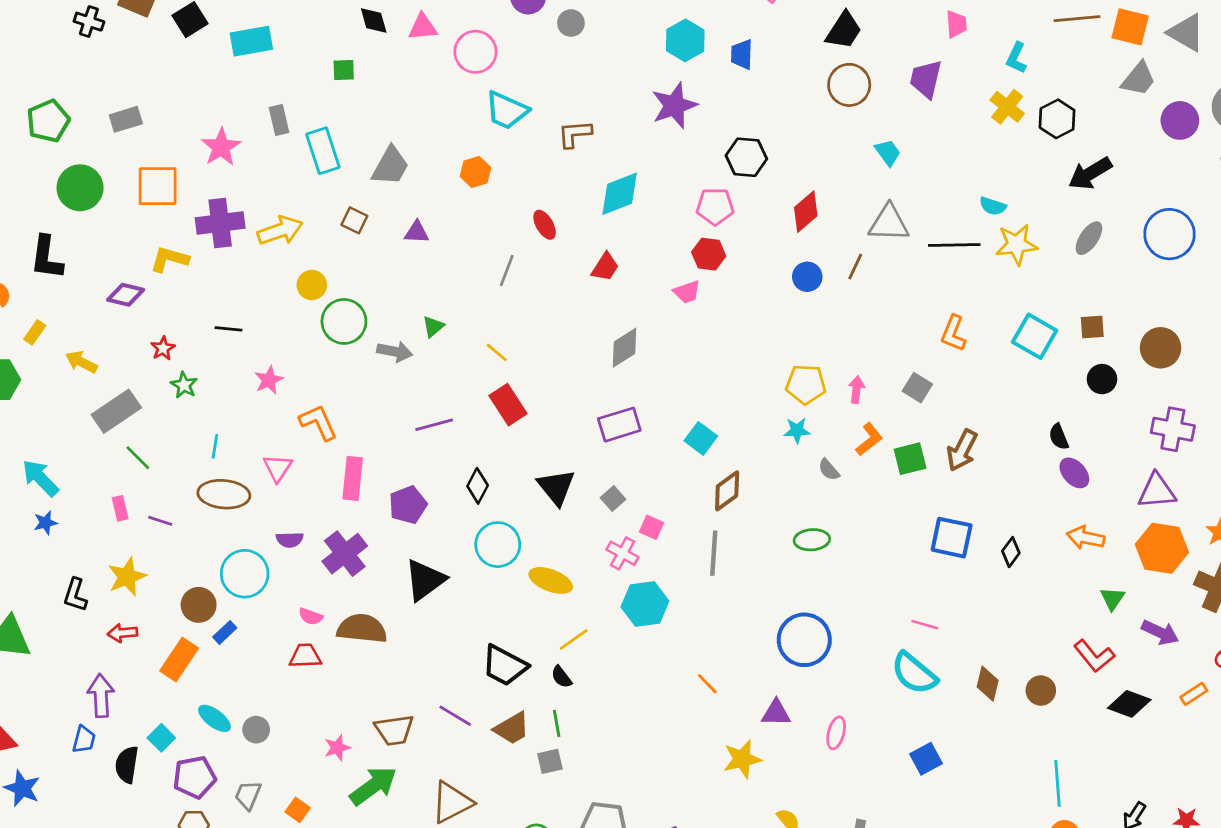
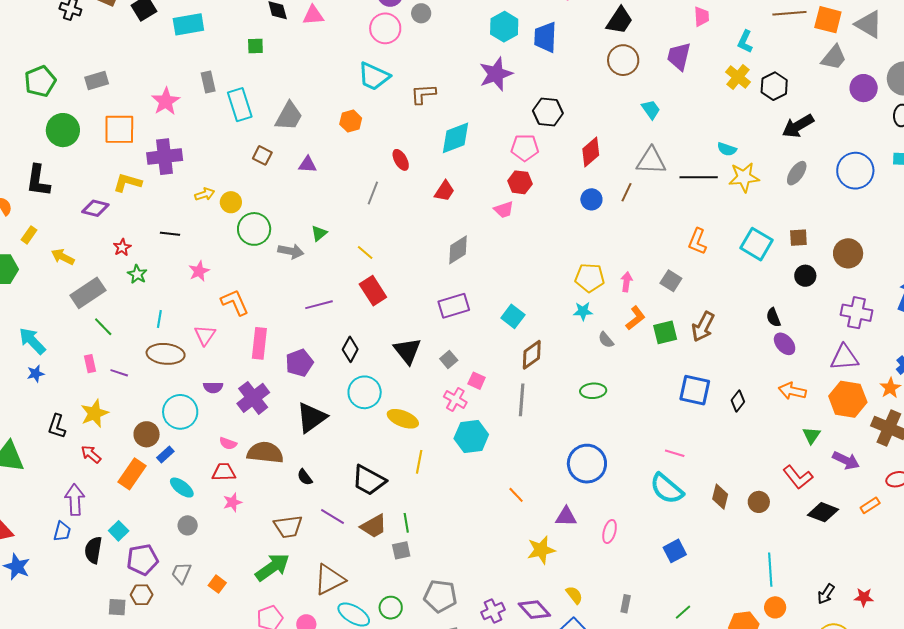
pink circle: (475, 52) -> (385, 28), moved
blue trapezoid: (742, 54) -> (545, 37), size x1.4
yellow arrow: (280, 231) -> (205, 194), moved, size x0.6
red arrow: (122, 633) -> (91, 454), turned 45
yellow line: (574, 639) -> (419, 462), turned -45
black semicircle: (561, 677) -> (305, 477), moved
cyan ellipse: (214, 718) -> (182, 488), moved
pink star: (337, 748) -> (232, 502), moved

